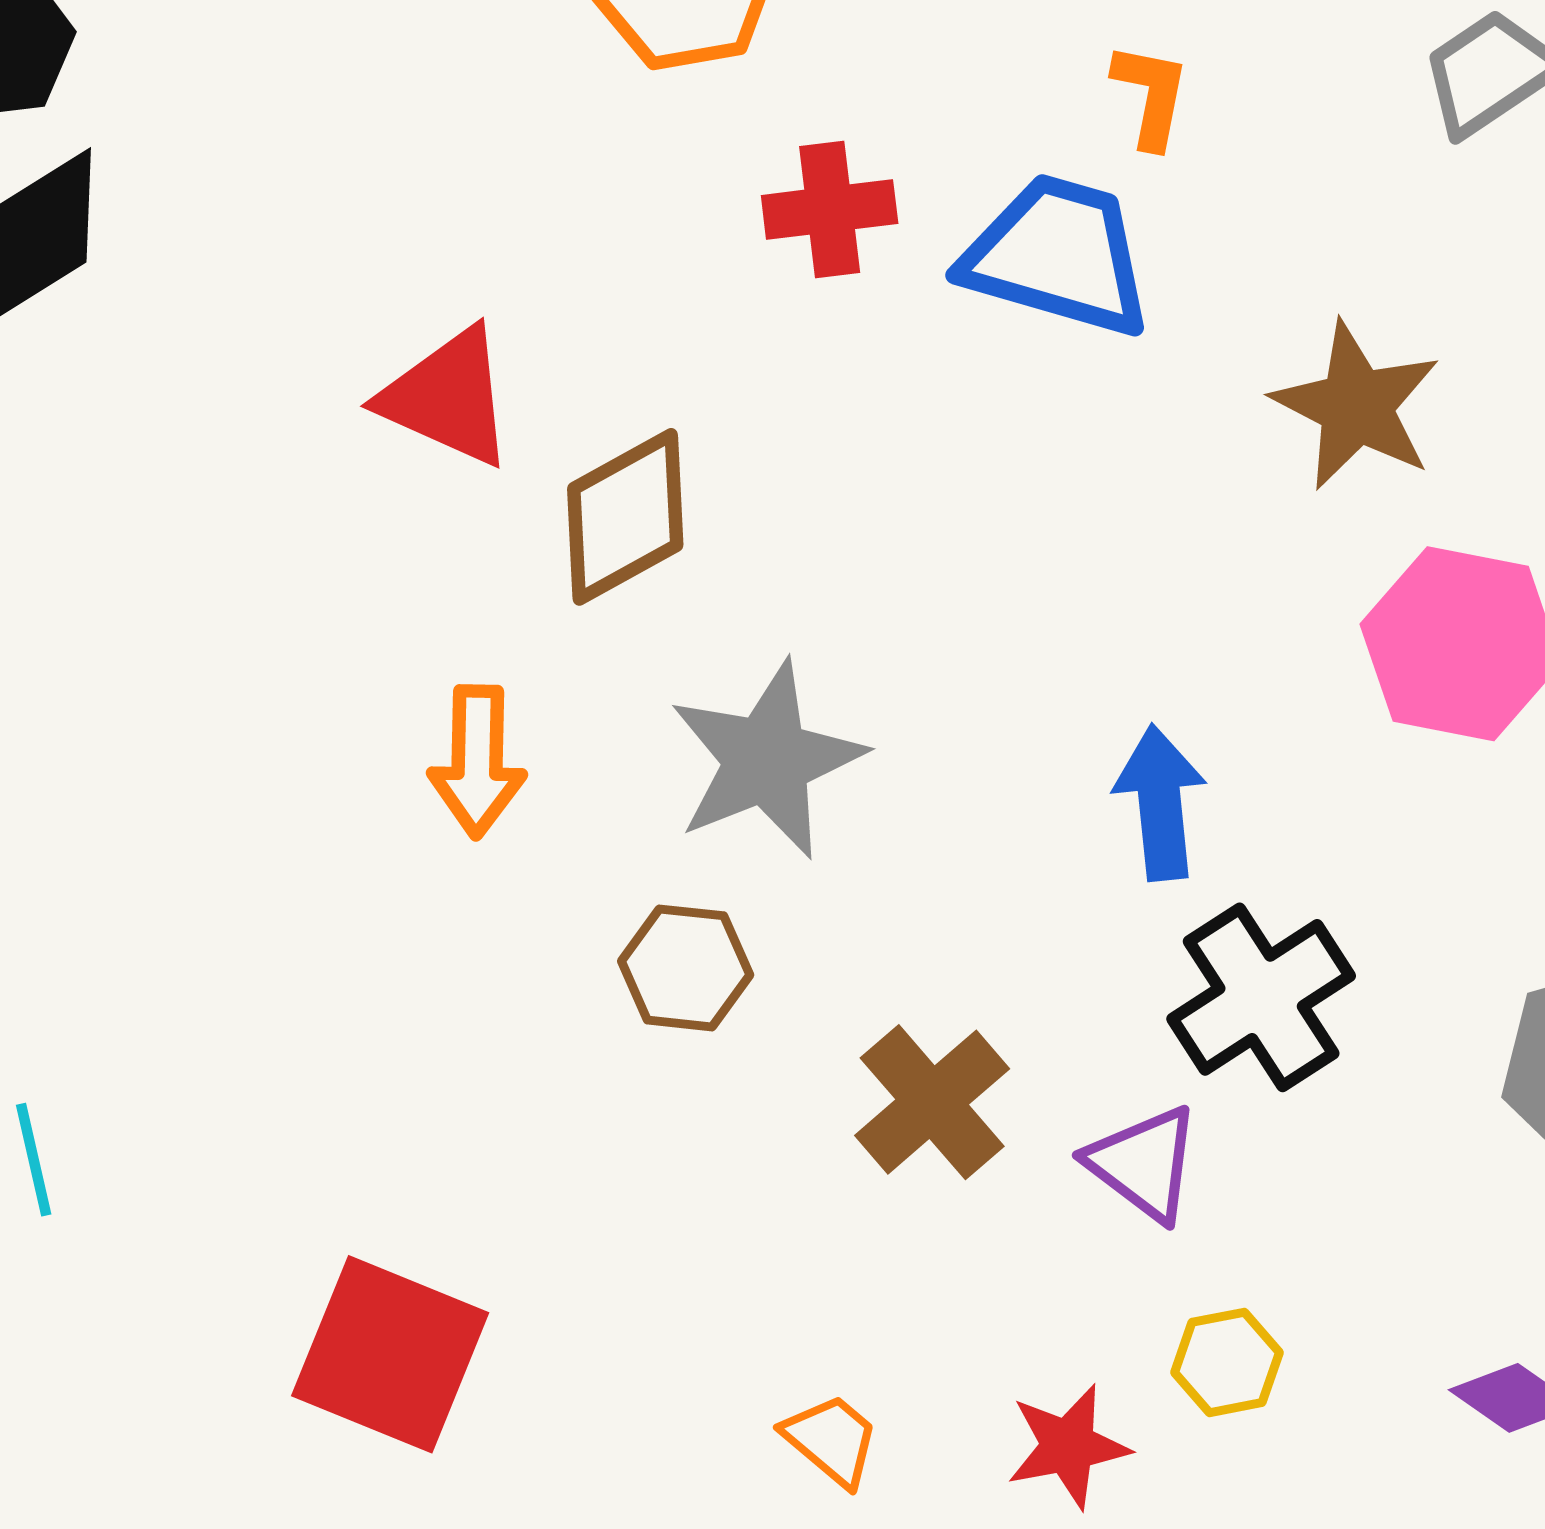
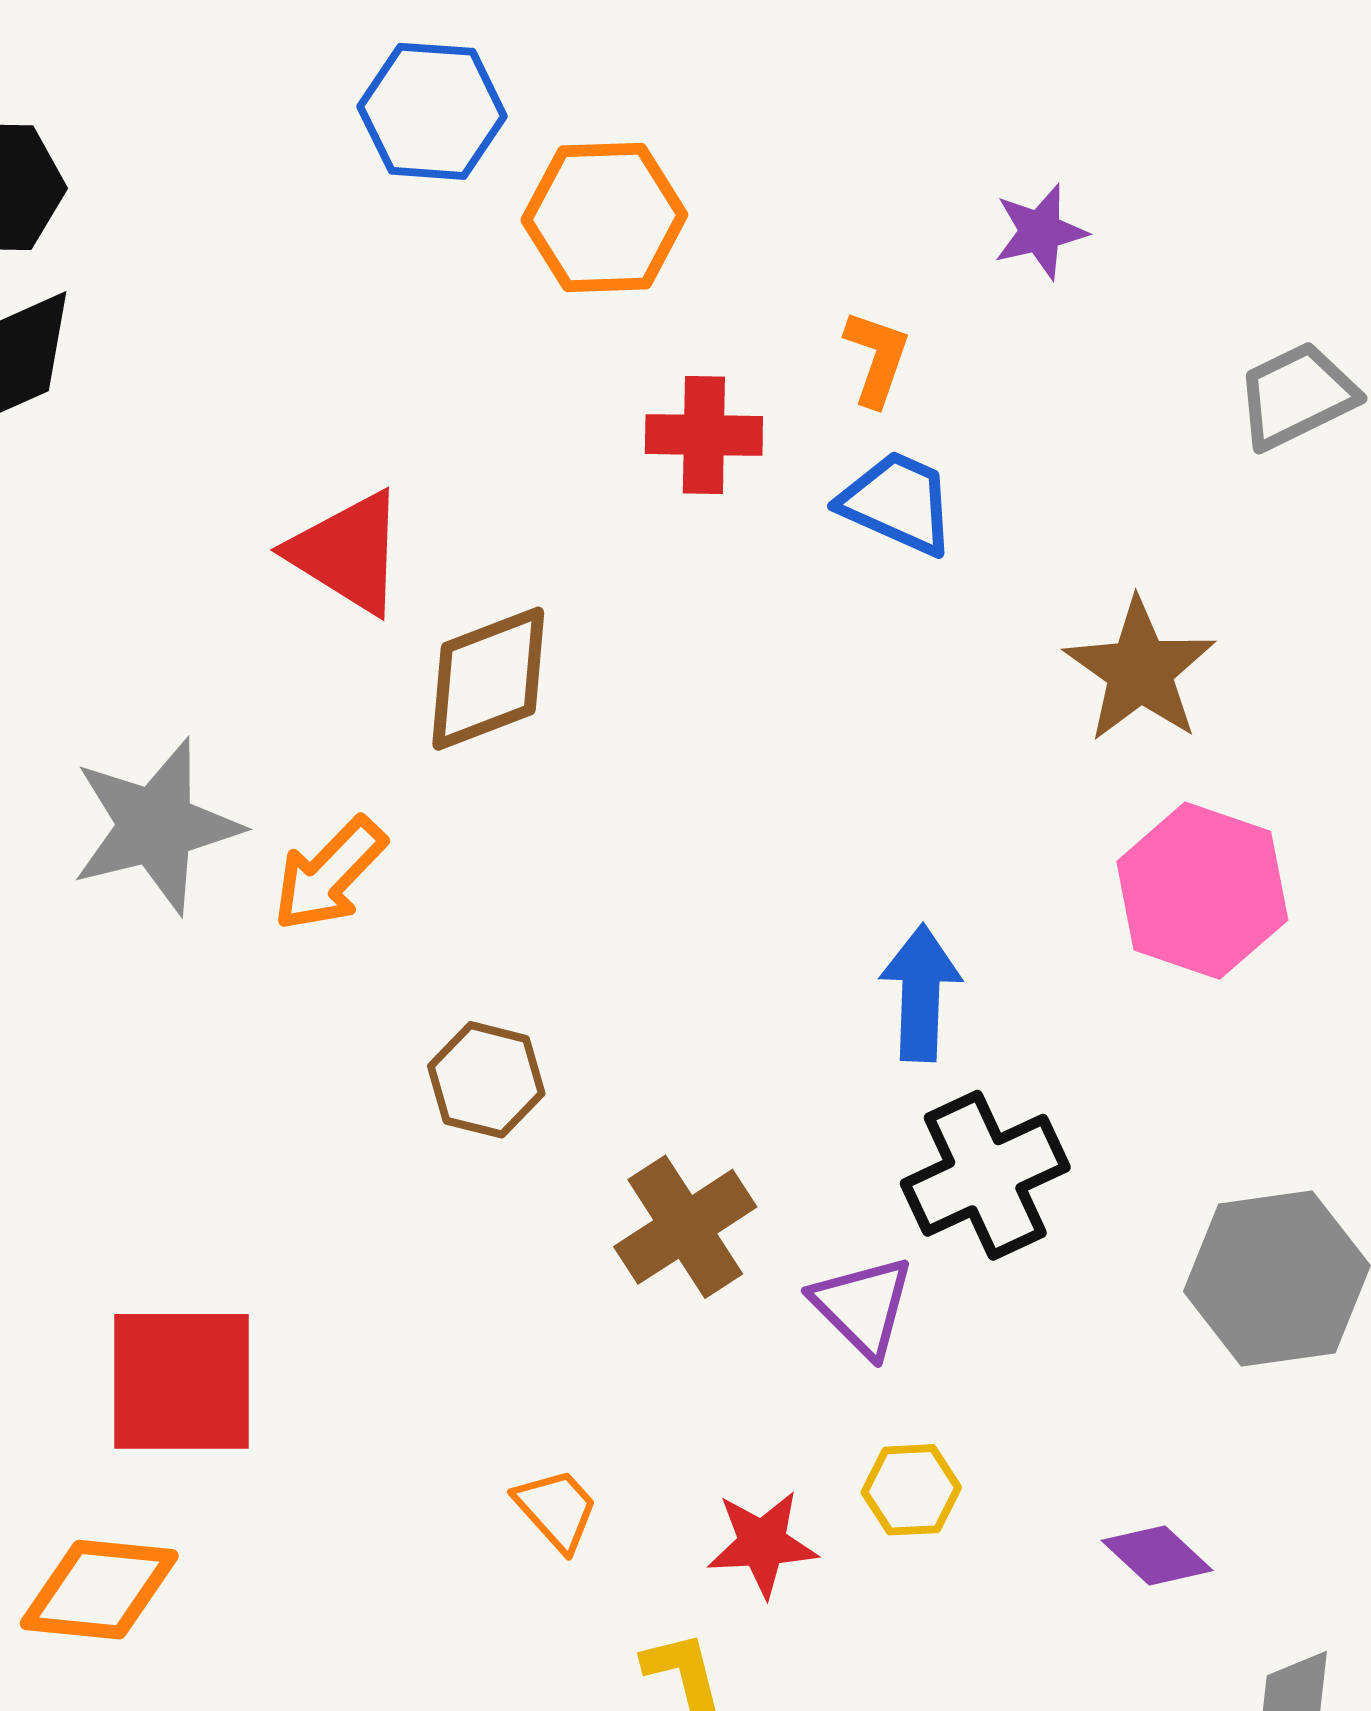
orange L-shape: (1151, 95) -> (877, 358), moved
blue trapezoid: (1058, 255) -> (898, 503), size x0.7
gray star: (767, 760) -> (156, 826), moved
orange arrow: (477, 761) -> (329, 874), turned 35
red square: (390, 1354) -> (182, 1381), turned -30

